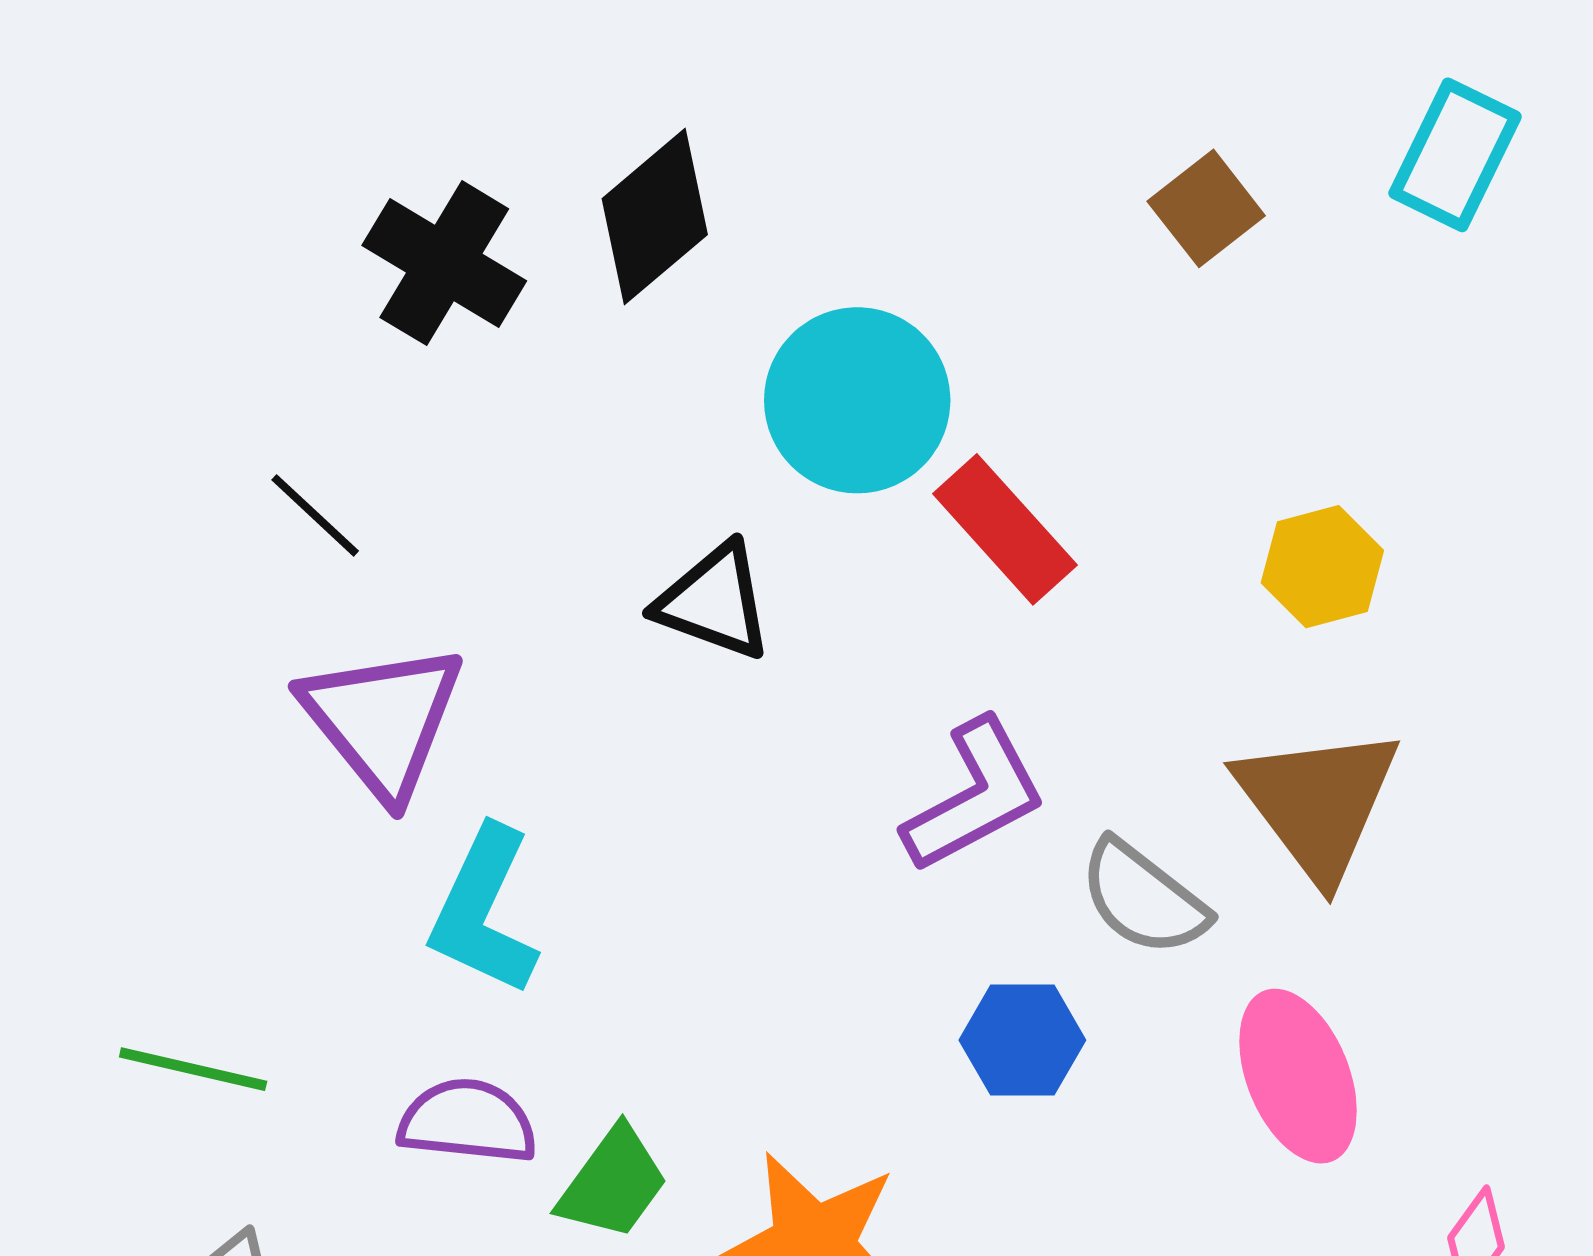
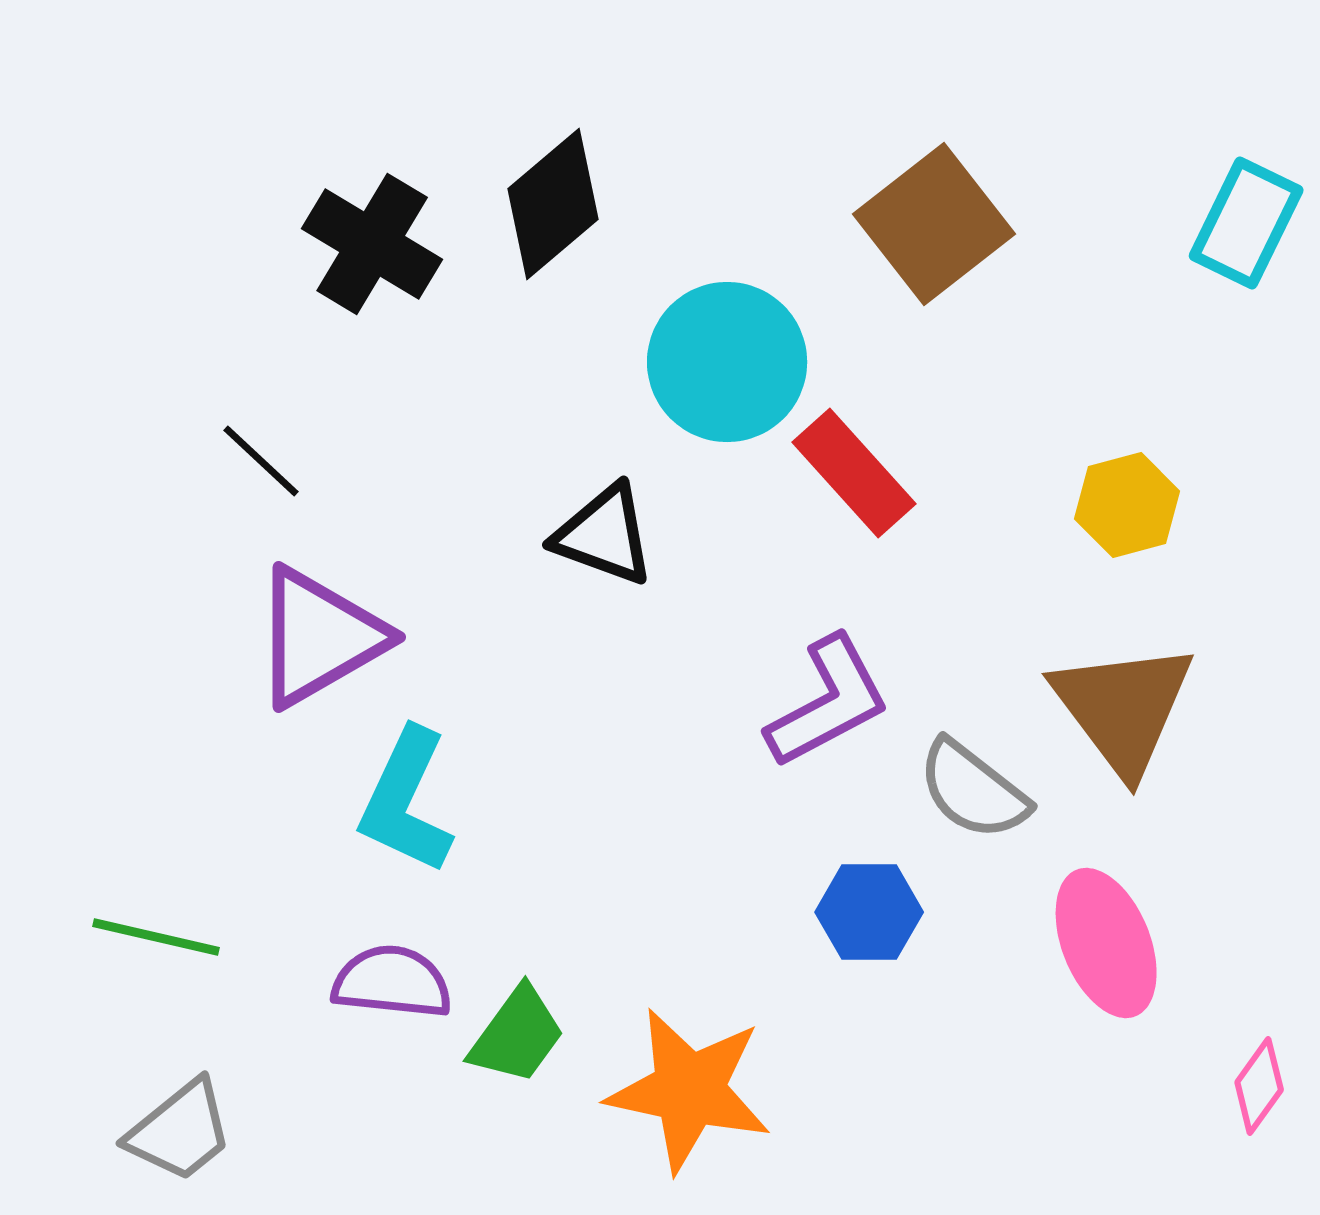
cyan rectangle: (1455, 155) -> (1246, 223), moved
brown square: (1206, 208) -> (934, 224), moved, size x1.6
purple triangle: (383, 720) -> (319, 637), turned 39

